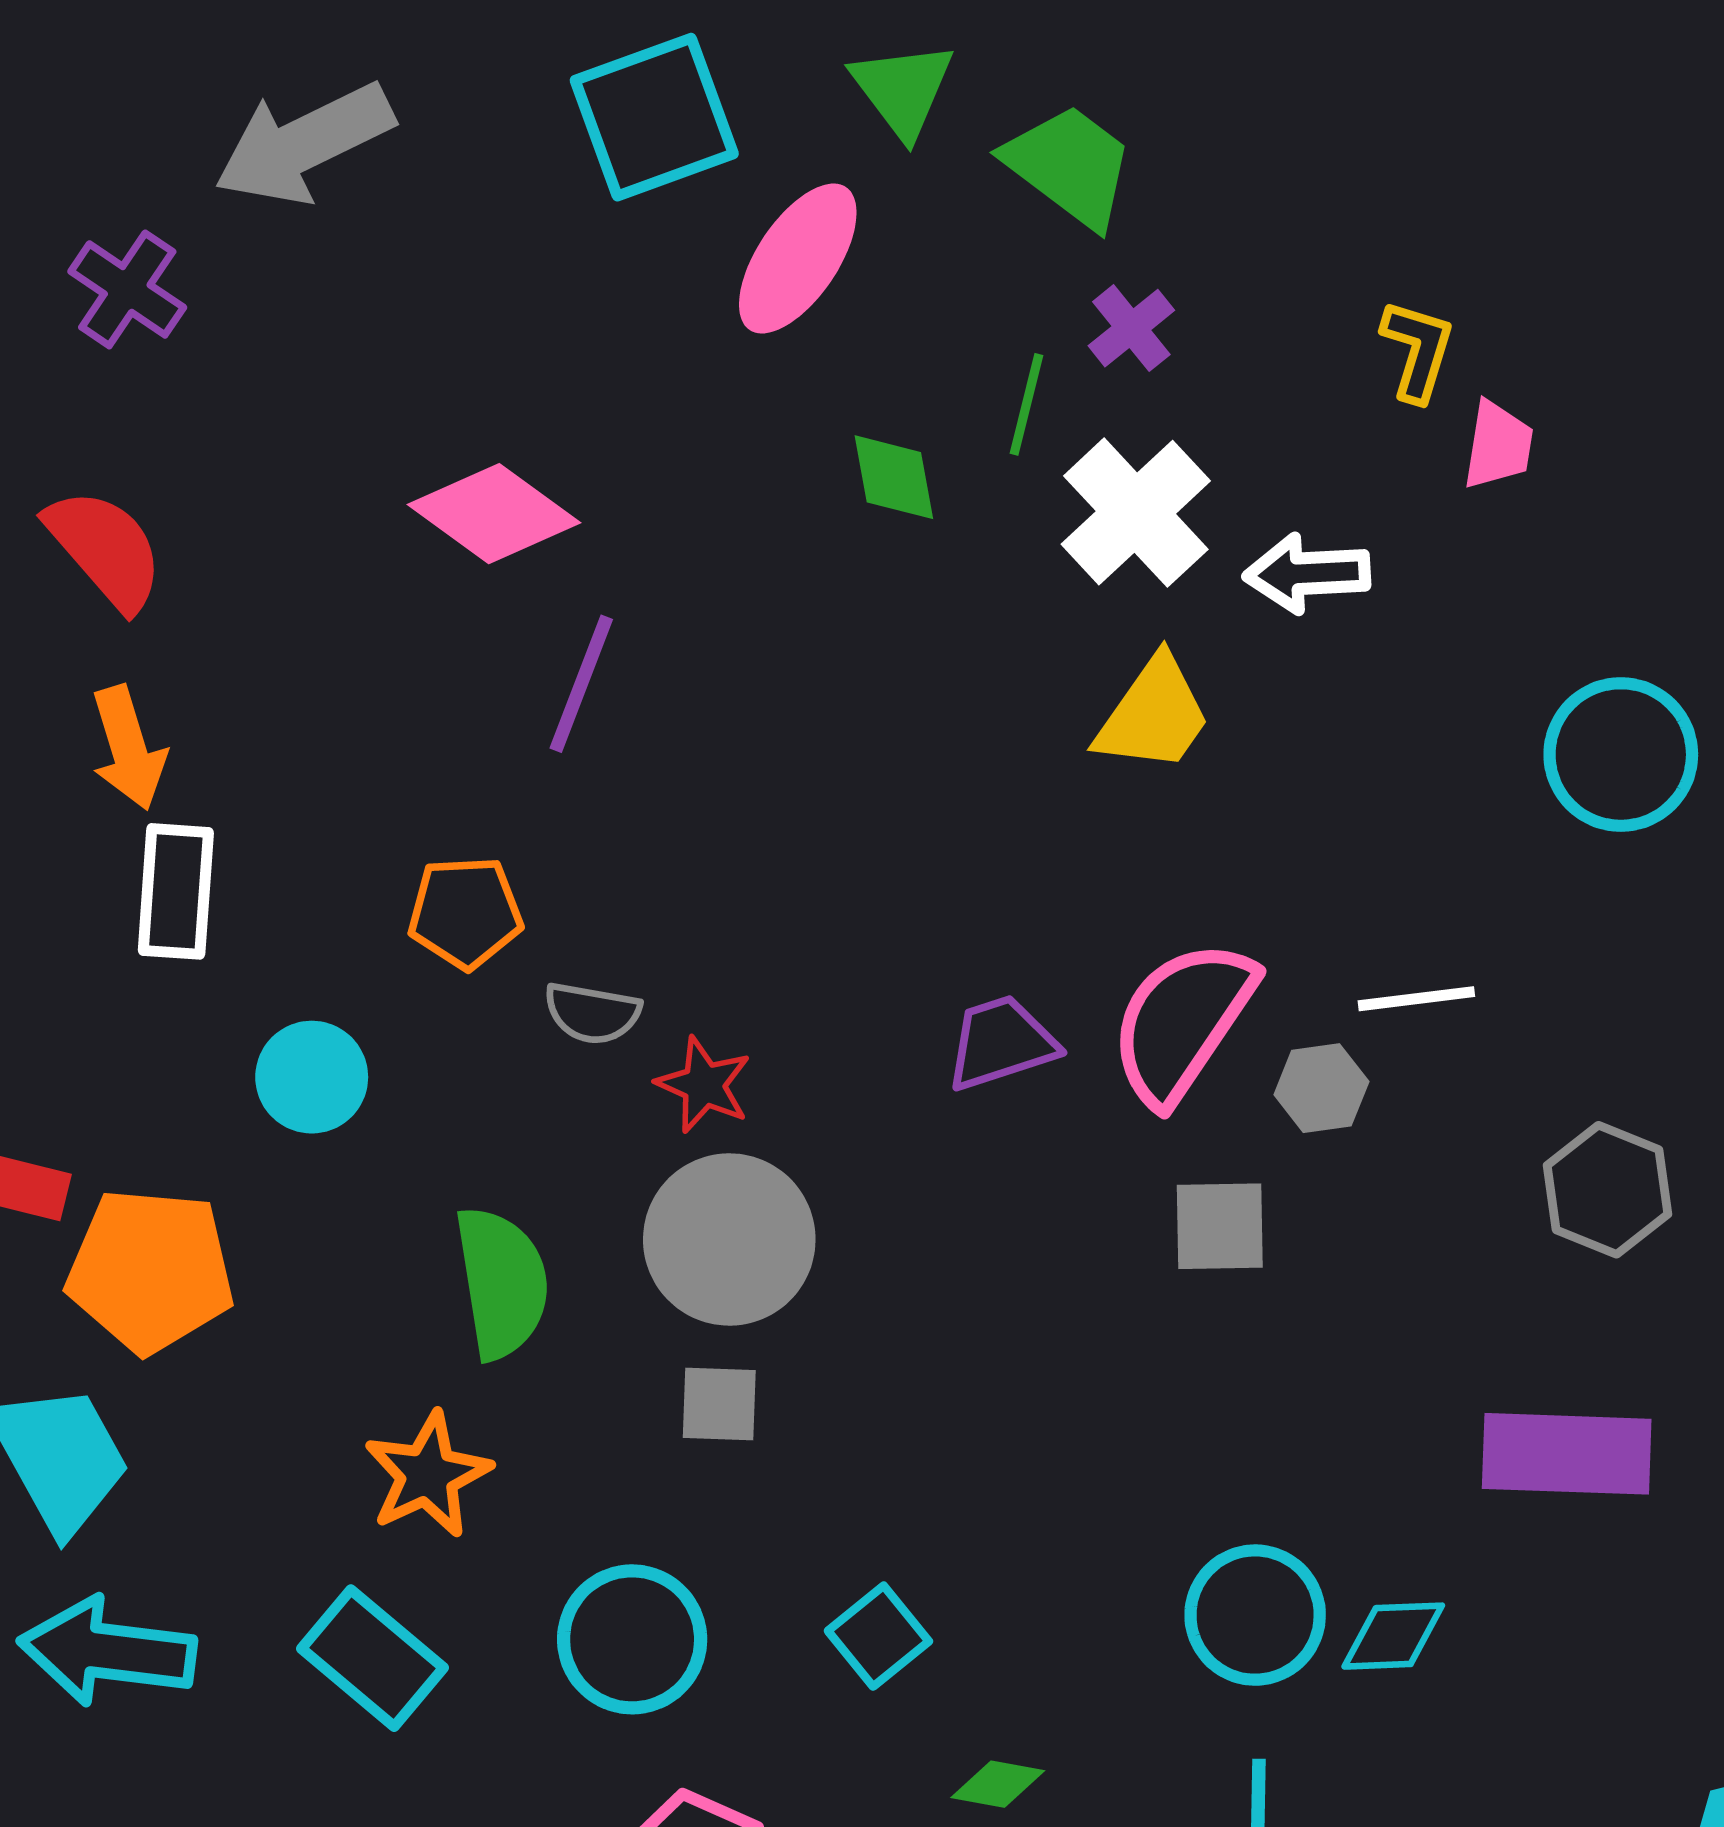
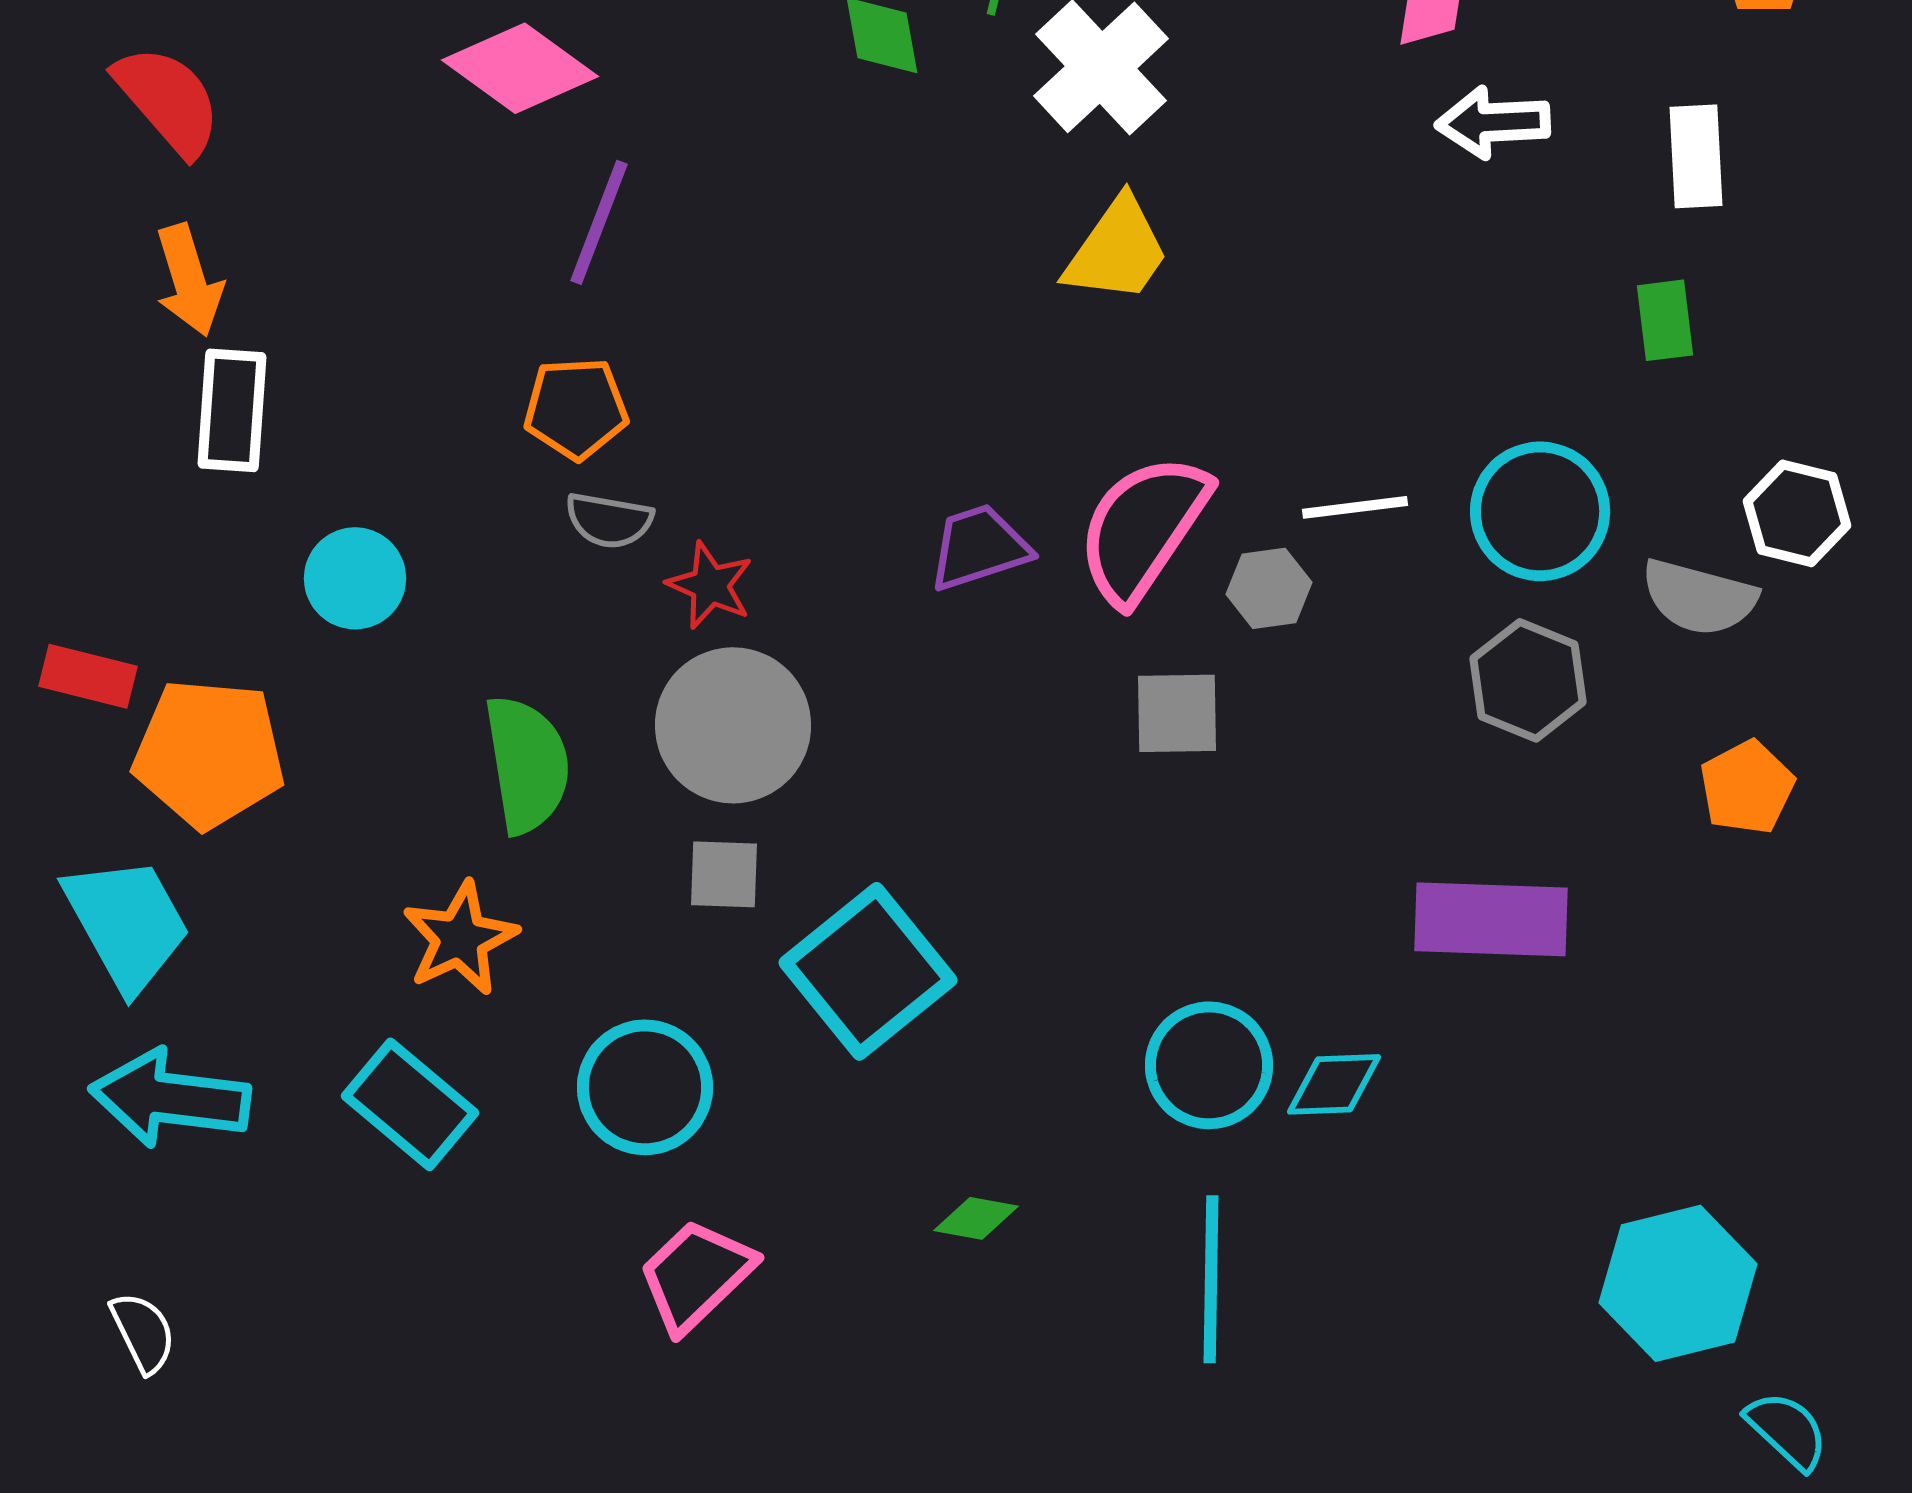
white arrow: (1307, 573) -> (1493, 122), moved
cyan circle: (1621, 755) -> (1540, 511), moved
orange pentagon: (465, 912) -> (576, 408), moved
cyan square: (878, 1636) -> (868, 971), moved, size x1.8

